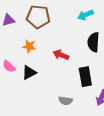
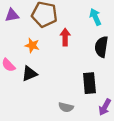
cyan arrow: (85, 15) -> (95, 17), turned 84
red arrow: (61, 55) -> (65, 37), moved, turned 63

